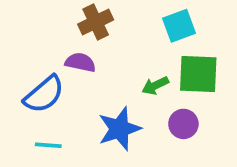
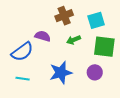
brown cross: (96, 22) -> (64, 16), moved
green arrow: (155, 85) -> (74, 40), moved

